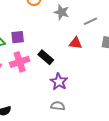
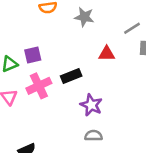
gray line: (90, 21) -> (132, 28), moved
black rectangle: (46, 57) -> (71, 76), turned -56

